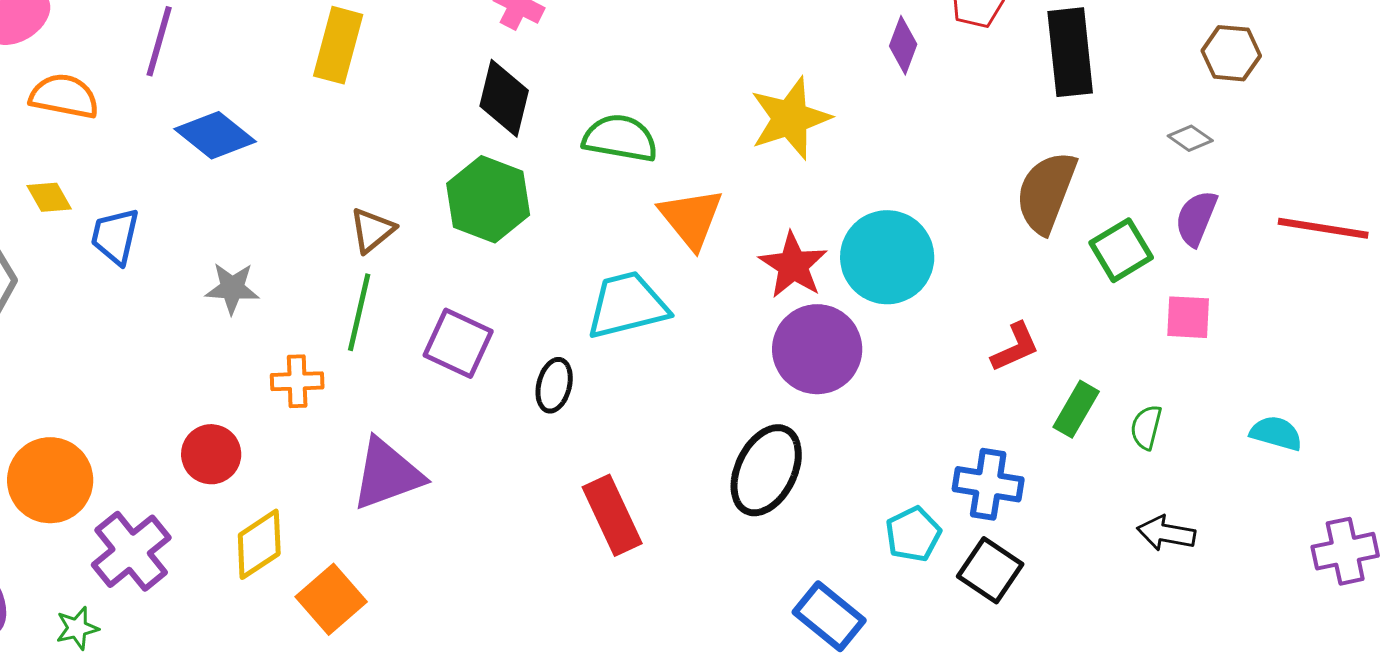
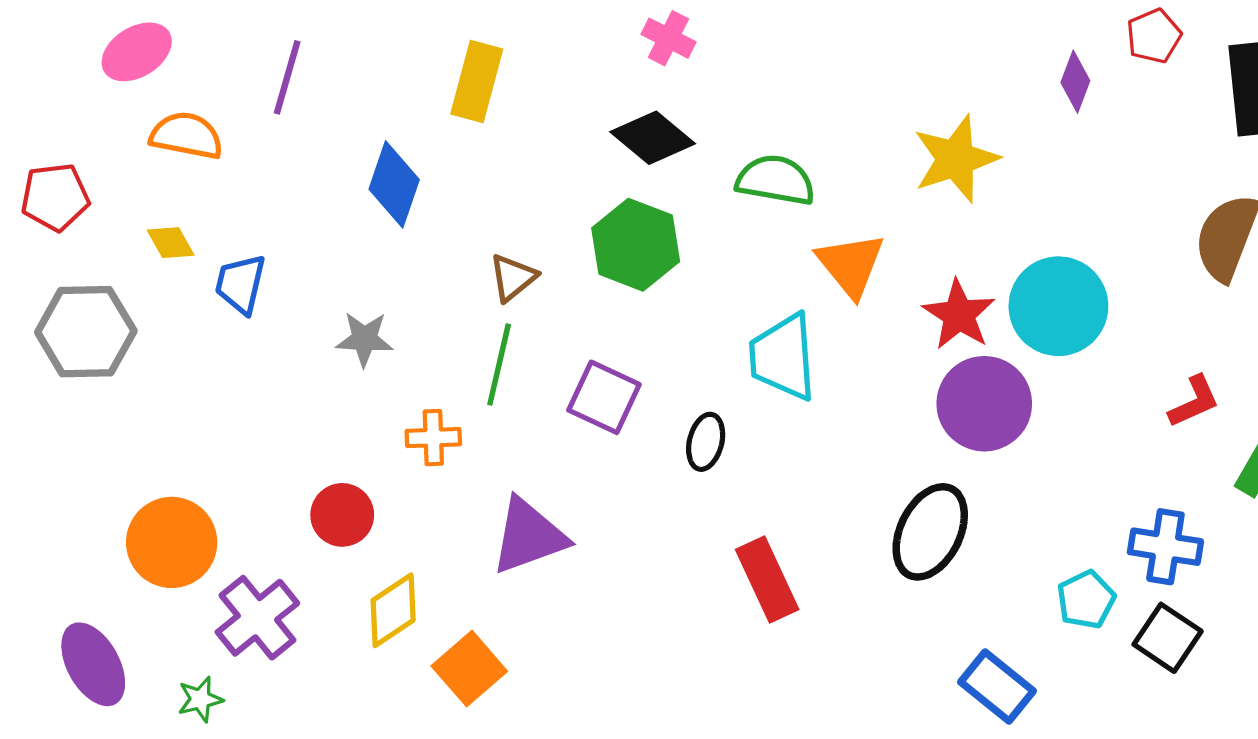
black diamond: (504, 98) -> (653, 138), turned -64
blue diamond: (215, 135) -> (394, 184), moved, turned 70
cyan trapezoid: (627, 305) -> (783, 357), turned -80

